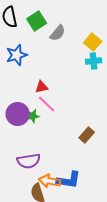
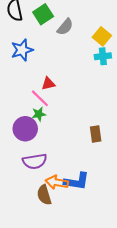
pink line: (47, 104) -> (40, 98), moved
purple circle: (18, 114) -> (25, 129), moved
brown rectangle: (87, 135) -> (96, 134), turned -49

